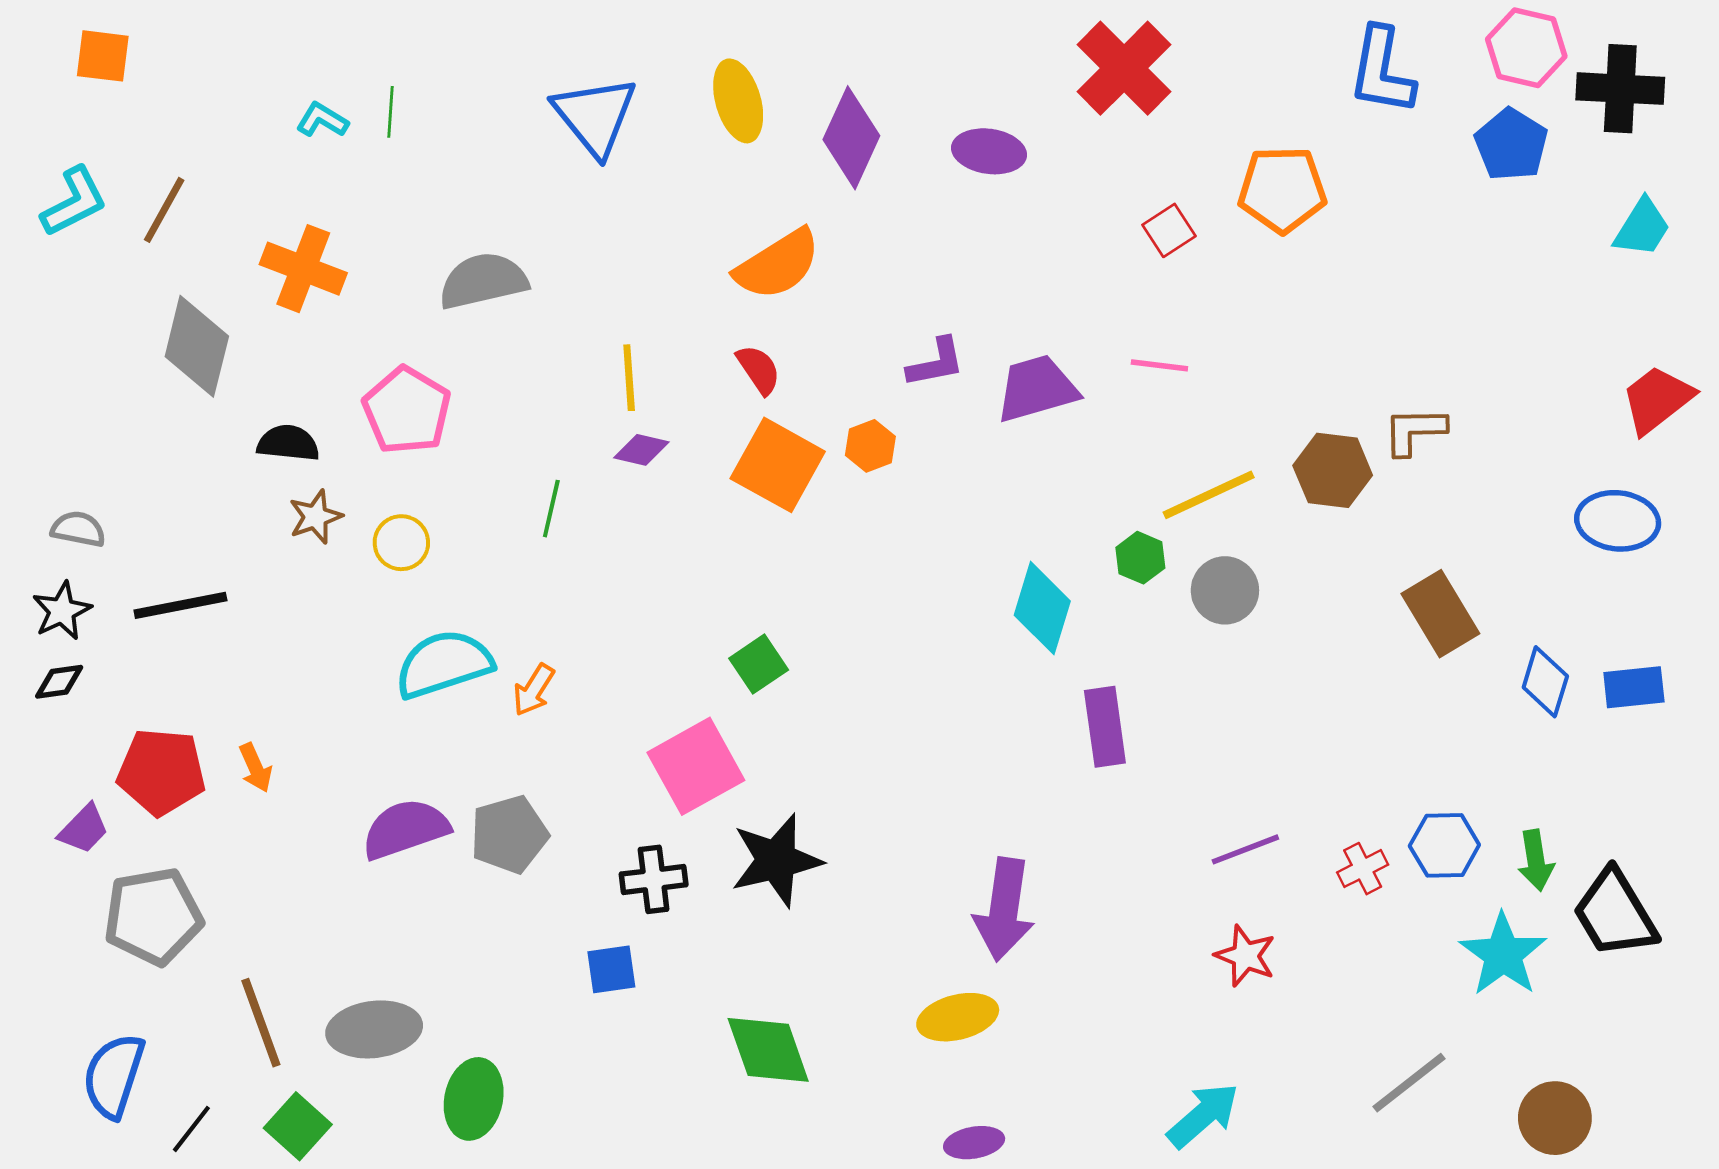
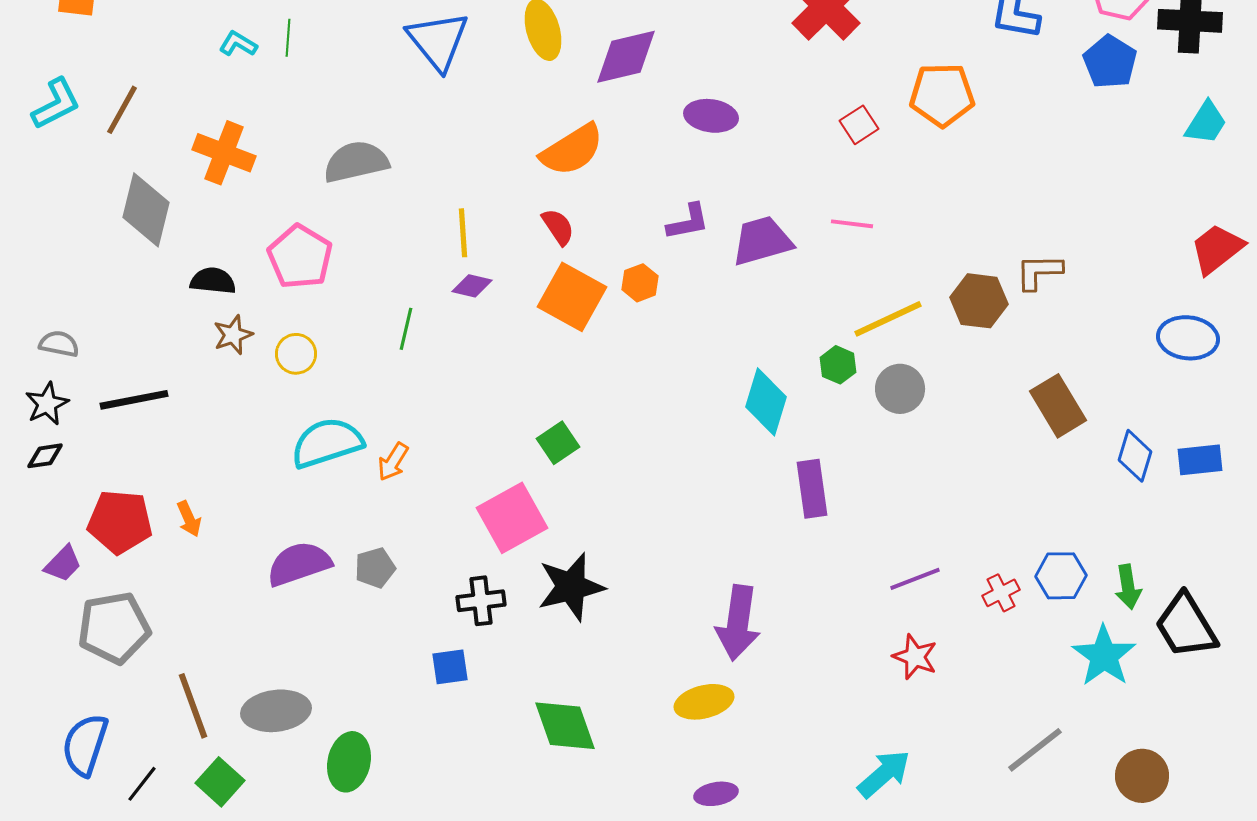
purple diamond: (851, 138) -> (626, 57), turned 52
purple ellipse: (989, 151) -> (711, 116), moved
gray pentagon: (509, 834) -> (375, 568), size x0.7

